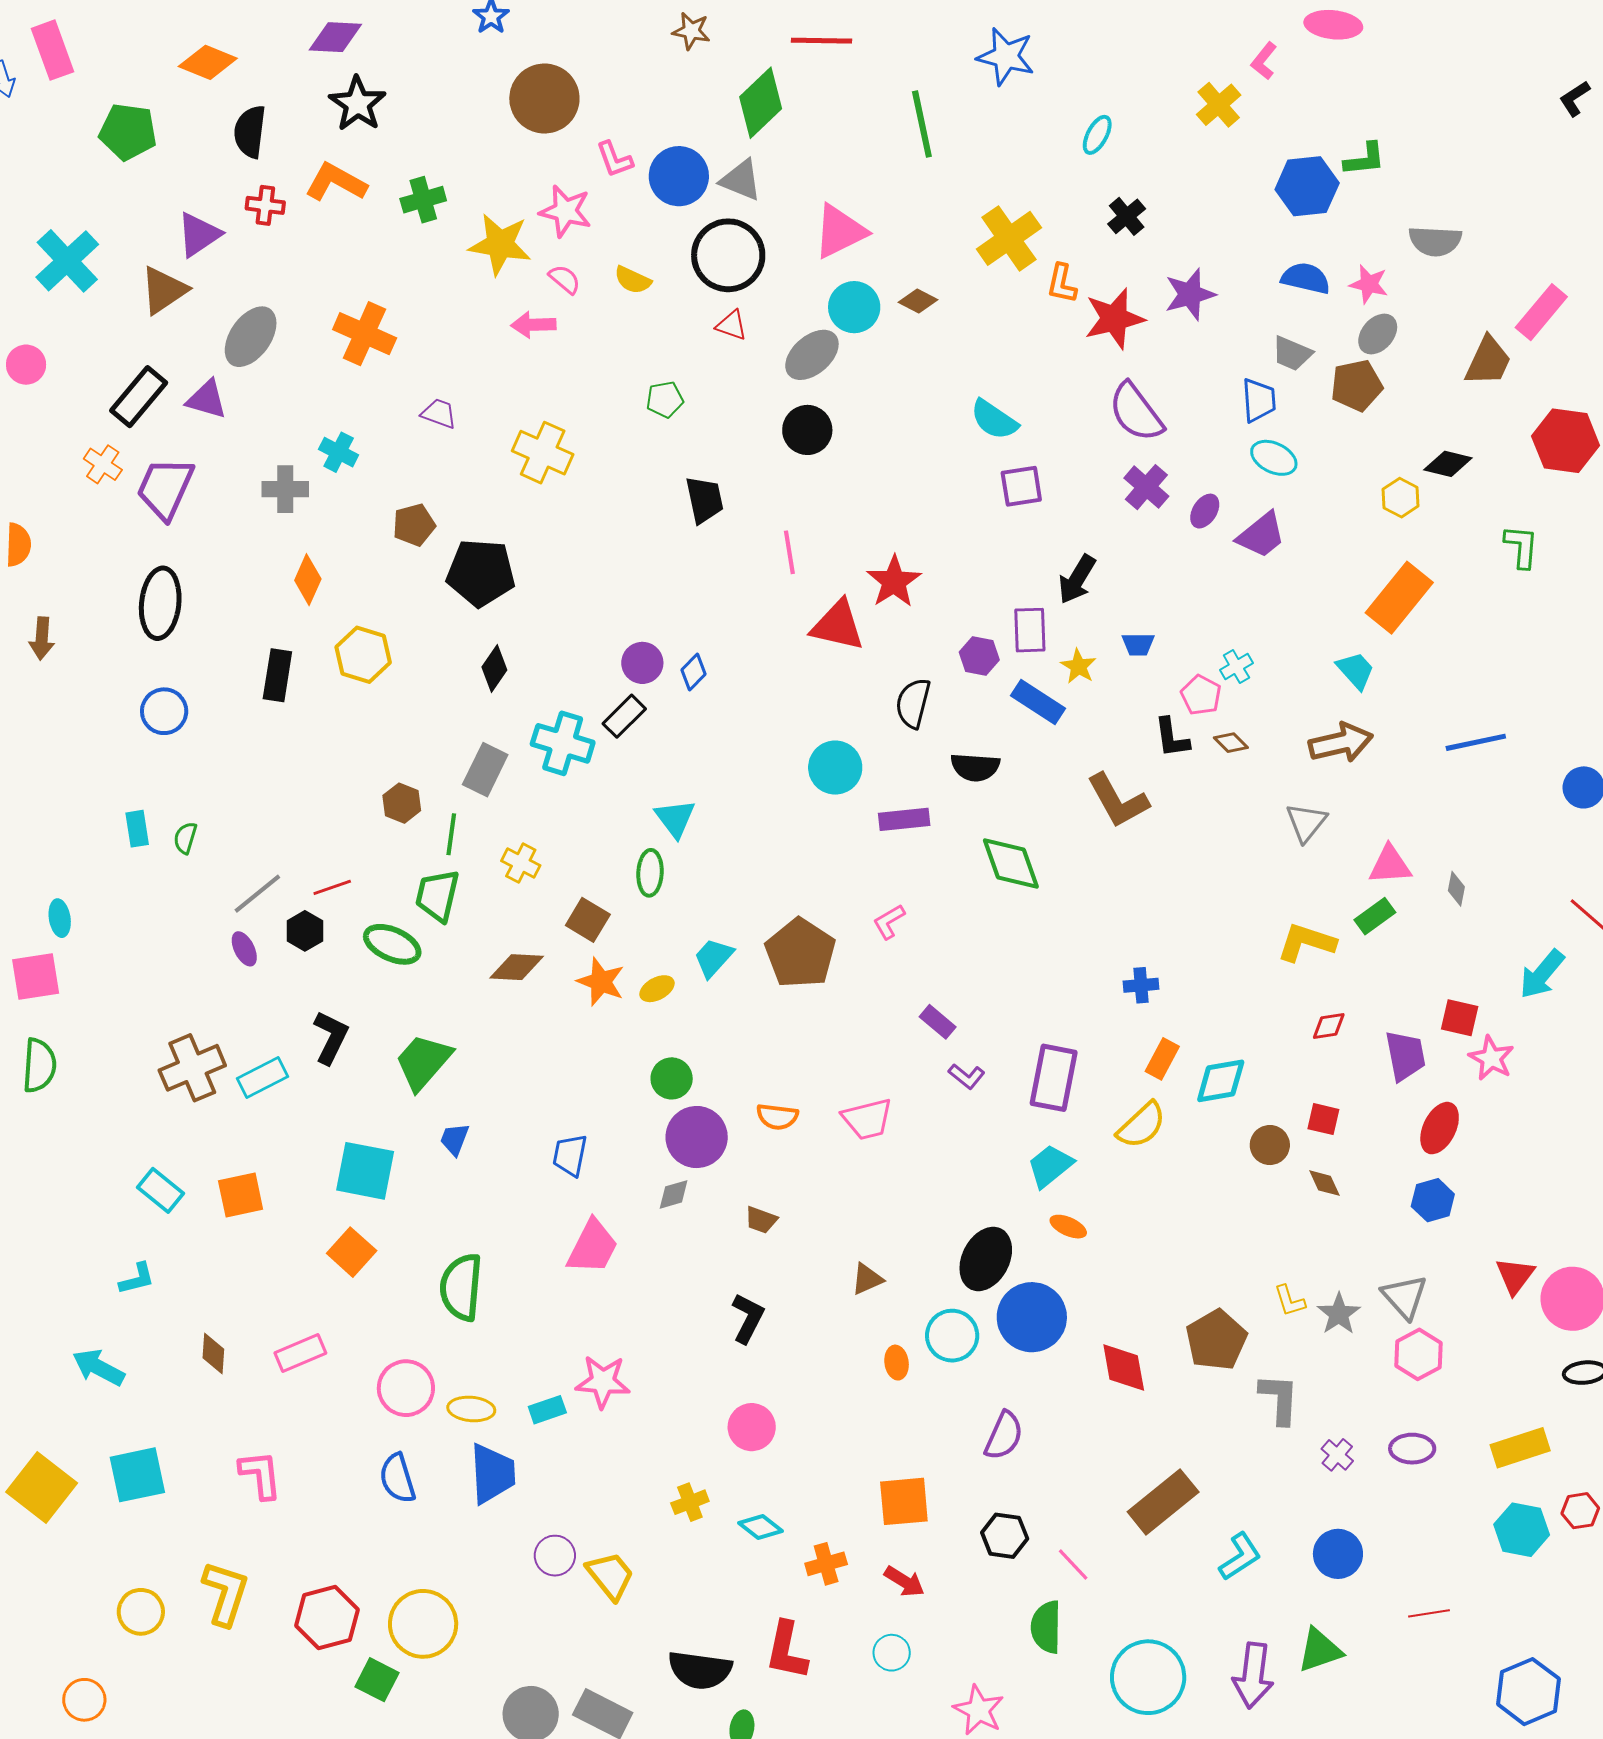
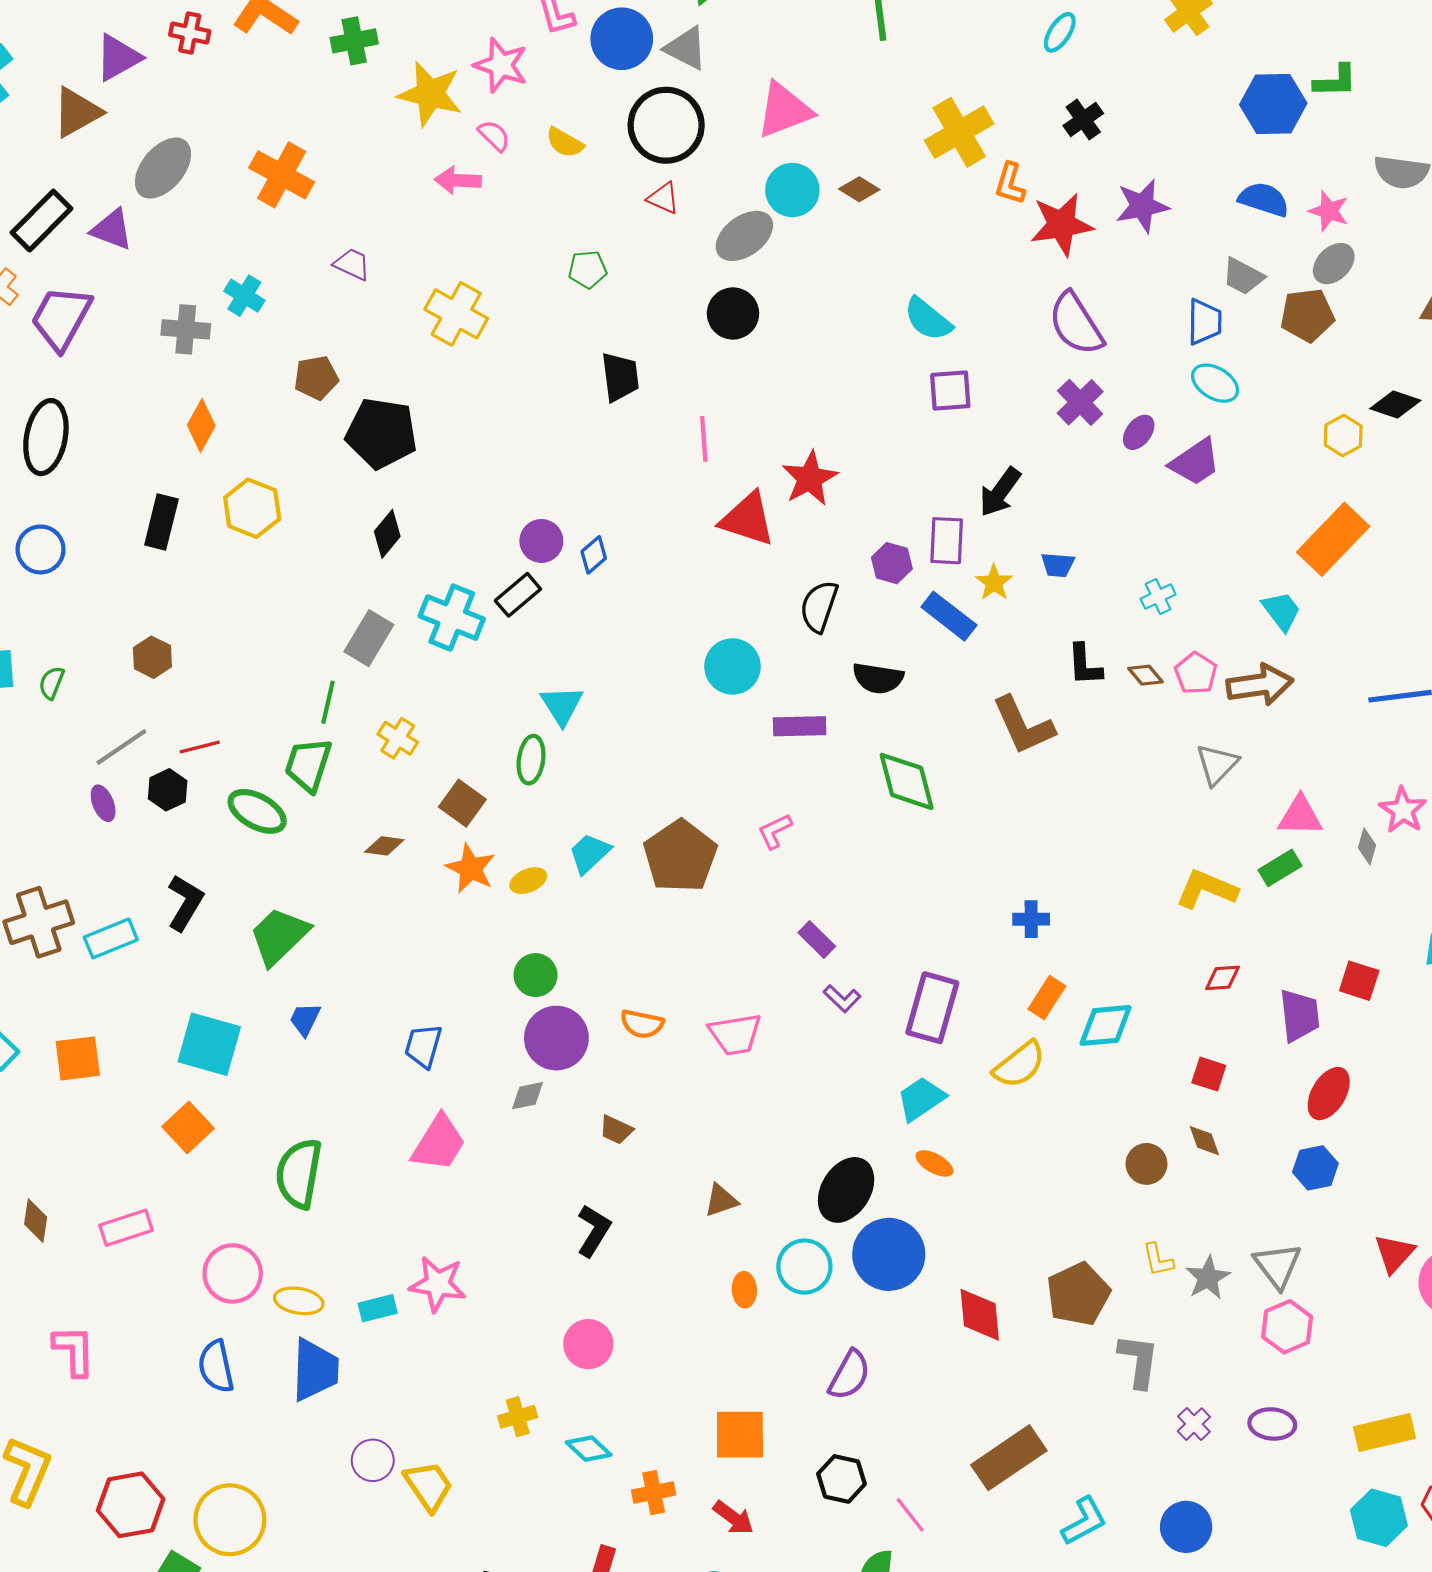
pink pentagon: (1201, 695) -> (1196, 673), moved
brown hexagon: (402, 803) -> (152, 657), moved
brown diamond: (517, 967) -> (384, 846), size x0.7
pink star: (1491, 1058) -> (1403, 810), moved
brown circle: (1270, 1145) -> (1146, 1164), moved

